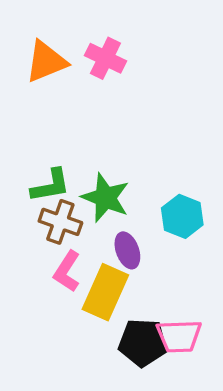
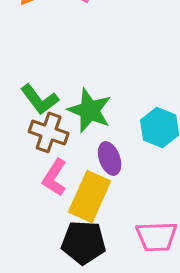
green L-shape: (51, 186) -> (40, 99), turned 63
black pentagon: (143, 343) -> (84, 242), moved

